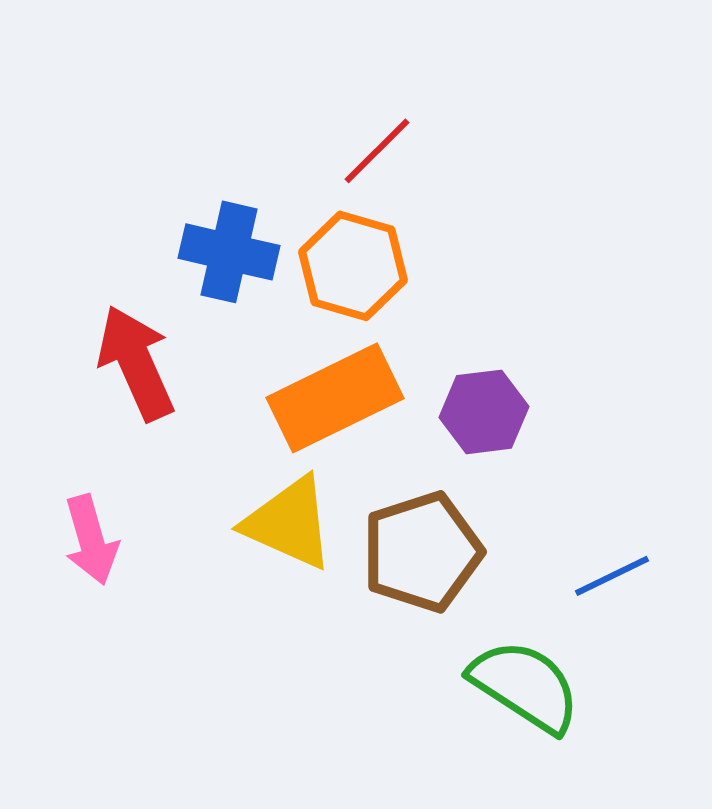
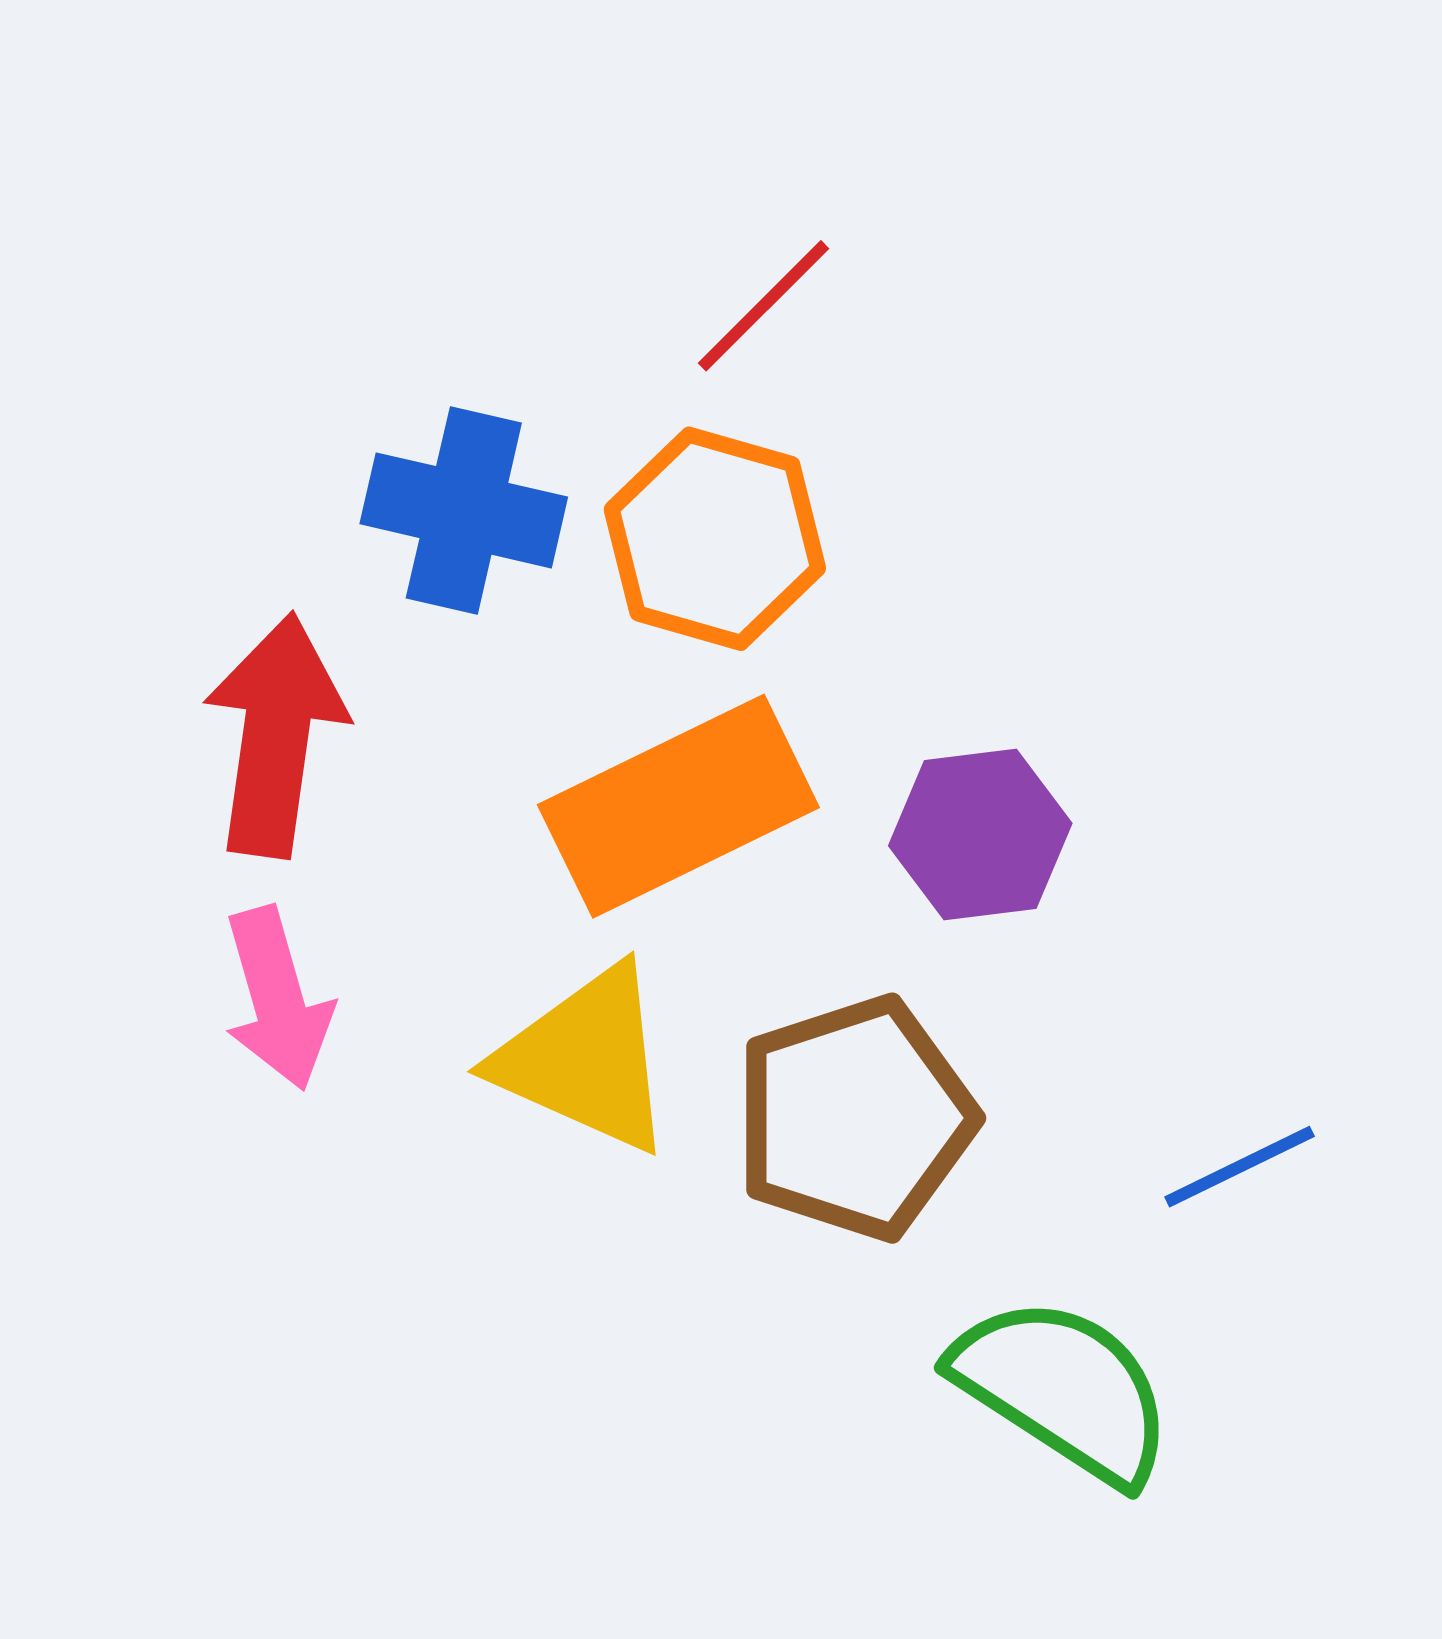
red arrow: (136, 363) -> (275, 735), turned 32
pink arrow: (91, 540) -> (277, 999), moved

